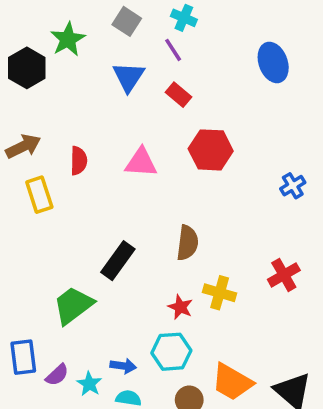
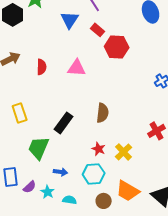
red hexagon: (211, 150) -> (117, 47), moved
yellow rectangle: (39, 195) -> (20, 113), moved
yellow cross: (220, 293) -> (124, 152), moved, turned 30
green trapezoid: (73, 305) -> (39, 148), turned -30
blue arrow: (123, 366) -> (61, 172), moved

